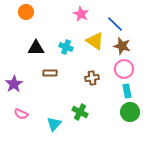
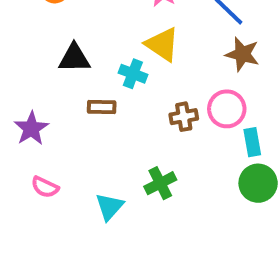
yellow triangle: (95, 41) -> (162, 44), moved
cyan cross: (66, 47) -> (133, 74), moved
pink circle: (124, 69) -> (227, 109), moved
green cross: (80, 112) -> (160, 183), turned 35

